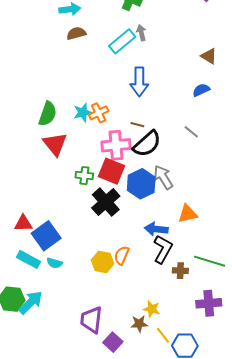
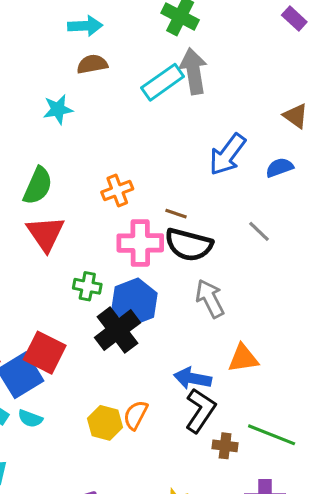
gray arrow: (141, 33) -> (193, 71), size x1.8
blue arrow: (139, 82) -> (227, 154), moved, turned 32
cyan star: (83, 113) -> (58, 109), moved
black semicircle: (147, 144) -> (189, 245), turned 52
red square: (111, 171) -> (45, 353), moved
blue hexagon: (141, 184) -> (134, 302), moved

